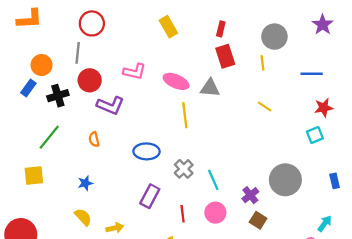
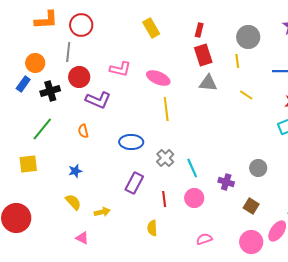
orange L-shape: (30, 19) -> (46, 20), moved
gray triangle: (210, 88) -> (208, 83), moved
yellow line: (265, 107) -> (246, 95), moved
gray circle: (285, 180) -> (258, 168), size x0.6
purple cross: (250, 195) -> (226, 182), turned -35
brown square: (258, 220) -> (251, 206), moved

